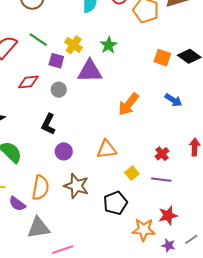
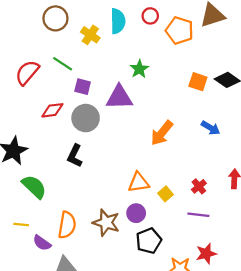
yellow cross: (74, 45) -> (90, 35), moved
gray circle: (59, 90) -> (86, 118), size x1.6
purple circle: (64, 151) -> (136, 213), moved
yellow square: (132, 173) -> (165, 194), moved

